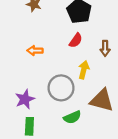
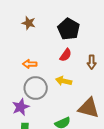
yellow arrow: (84, 70) -> (64, 81), moved, turned -91
gray circle: (61, 88) -> (36, 88), moved

